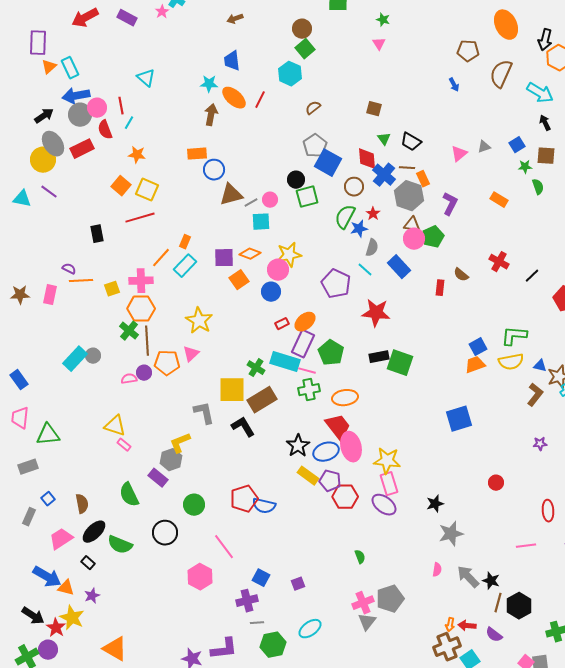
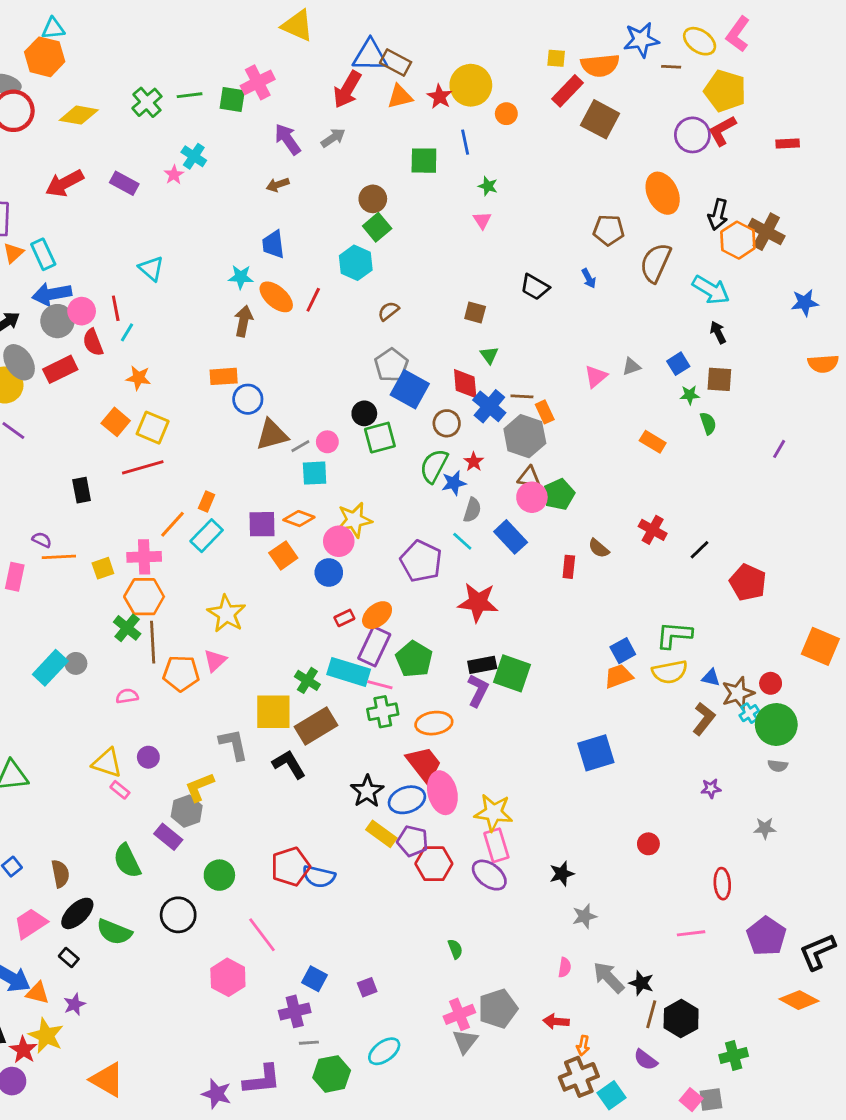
black trapezoid: (411, 142) -> (535, 287), moved
purple L-shape: (450, 204) -> (478, 690), moved
purple circle: (144, 373) -> (148, 757), moved
gray star: (451, 534) -> (584, 916), size x0.7
red arrow: (467, 626) -> (556, 1021), moved

